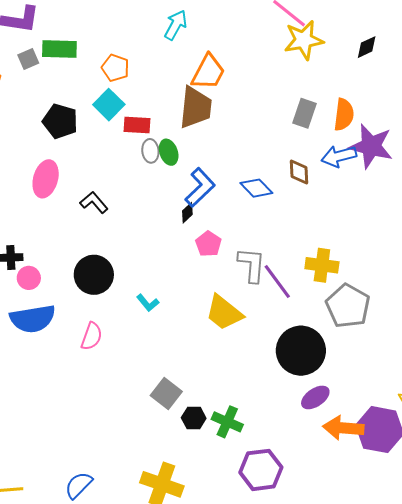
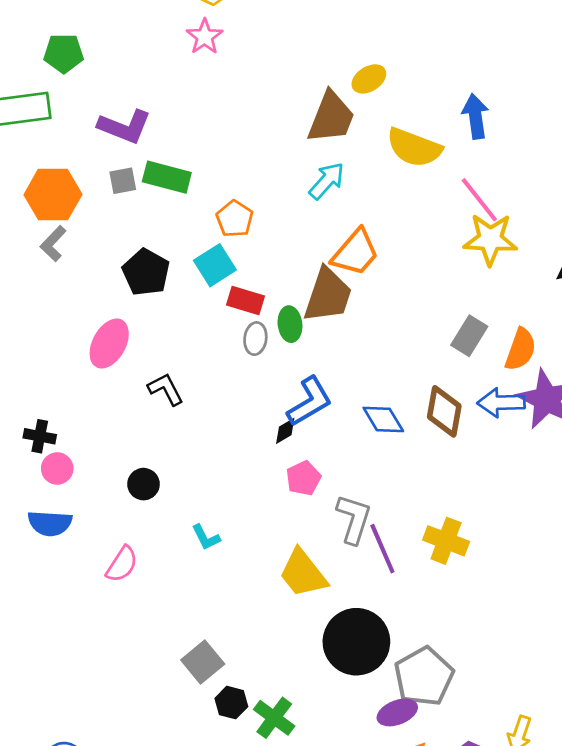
green ellipse: (169, 152) -> (290, 324), moved
brown diamond: (299, 172) -> (444, 411), size x1.4
black circle: (94, 275) -> (143, 484), size x0.6
gray pentagon: (348, 306) -> (424, 677), moved
blue semicircle: (33, 319) -> (50, 523), size x0.7
black circle: (301, 351) -> (356, 642), moved

